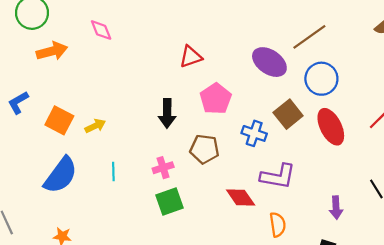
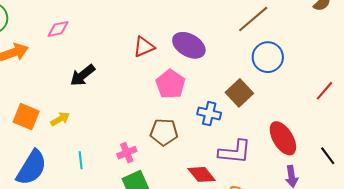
pink diamond: (101, 30) -> (58, 29), turned -75
purple ellipse: (269, 62) -> (189, 45), moved
black arrow: (167, 113) -> (83, 75), moved, turned 56
red ellipse: (331, 127) -> (283, 138), moved

